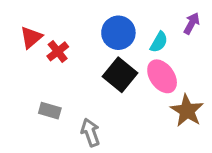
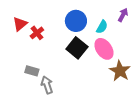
gray arrow: (90, 132) -> (47, 85), moved

